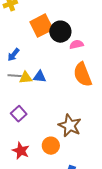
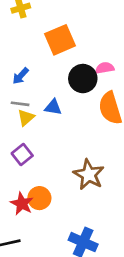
black circle: (60, 32) -> (83, 79), moved
yellow triangle: (26, 78) -> (26, 117), moved, turned -40
orange circle: (51, 146) -> (39, 198), moved

